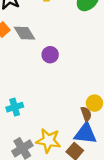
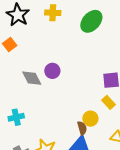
gray diamond: (25, 33) -> (32, 78), moved

